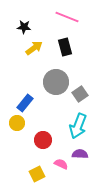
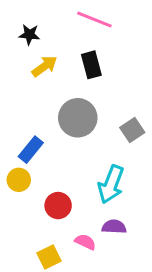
gray square: (80, 94) -> (132, 130), moved

